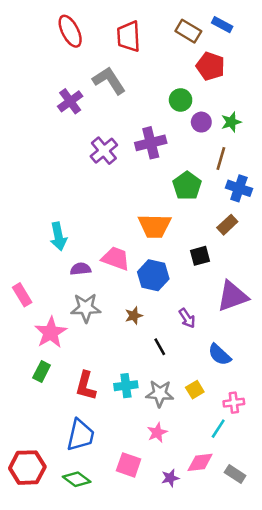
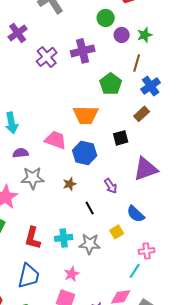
purple cross: (70, 101) -> (18, 33), moved
blue cross: (239, 188) -> (151, 86), turned 36
purple semicircle: (81, 269) -> (21, 153), moved
yellow square: (195, 390) -> (117, 232), moved
pink star: (157, 432) -> (72, 274), moved

